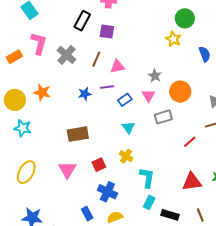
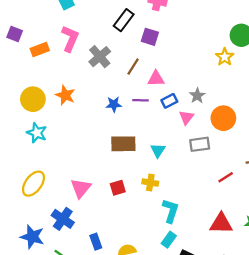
blue rectangle: (125, 100) -> (169, 101), moved
brown rectangle: (78, 134) -> (123, 144), moved
yellow cross: (126, 156) -> (150, 183), turned -32
blue cross: (107, 192) -> (63, 219), moved

